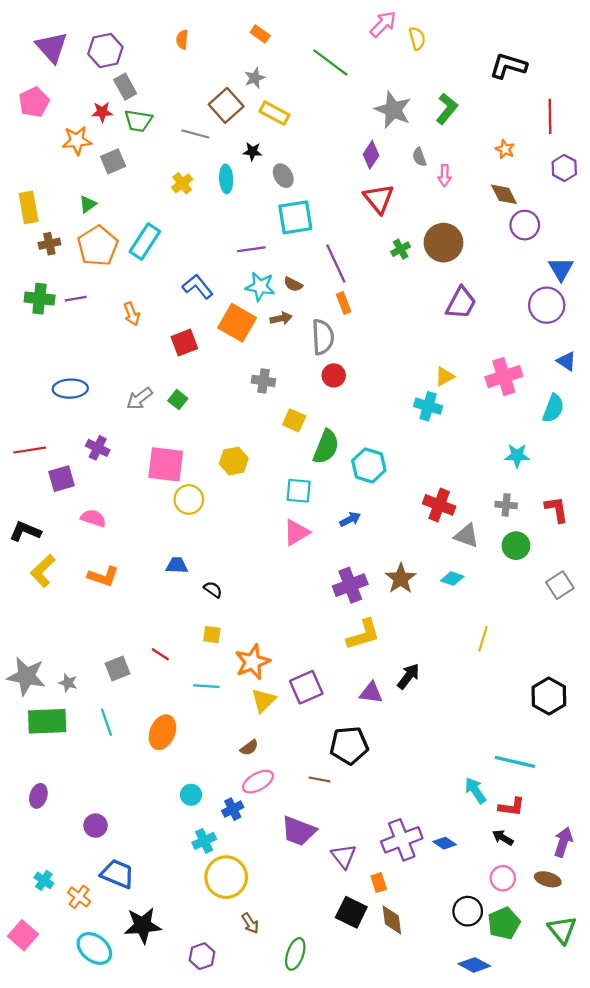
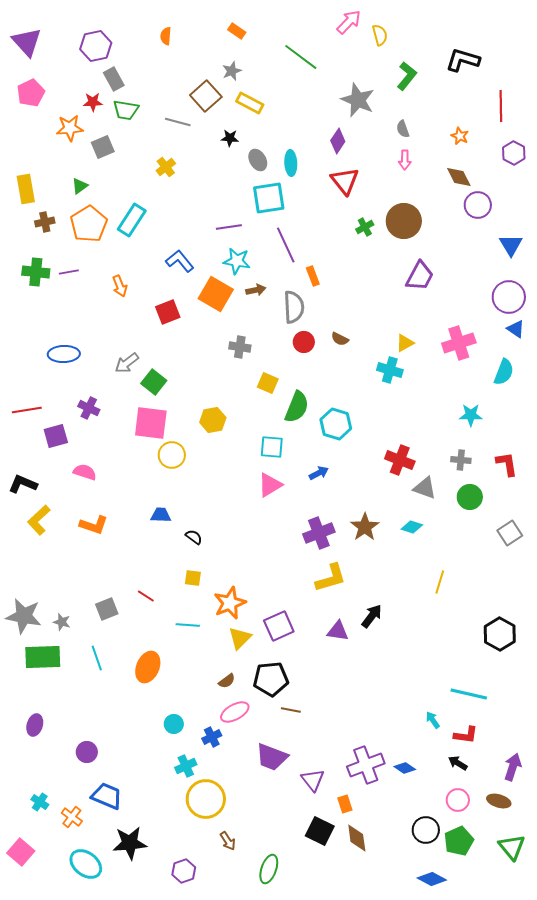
purple triangle: (52, 47) -> (27, 42), moved
green L-shape: (447, 109) -> (407, 76), moved
gray semicircle: (419, 157) -> (403, 129), moved
cyan ellipse: (226, 179) -> (291, 163), moved
purple line: (336, 263) -> (286, 245), moved
brown semicircle: (293, 284) -> (340, 339), moved
purple circle: (547, 305) -> (509, 297), moved
green square: (178, 400) -> (154, 382), moved, size x1.4
black pentagon: (349, 745) -> (271, 679), moved
cyan arrow: (475, 790) -> (433, 720), size x0.7

